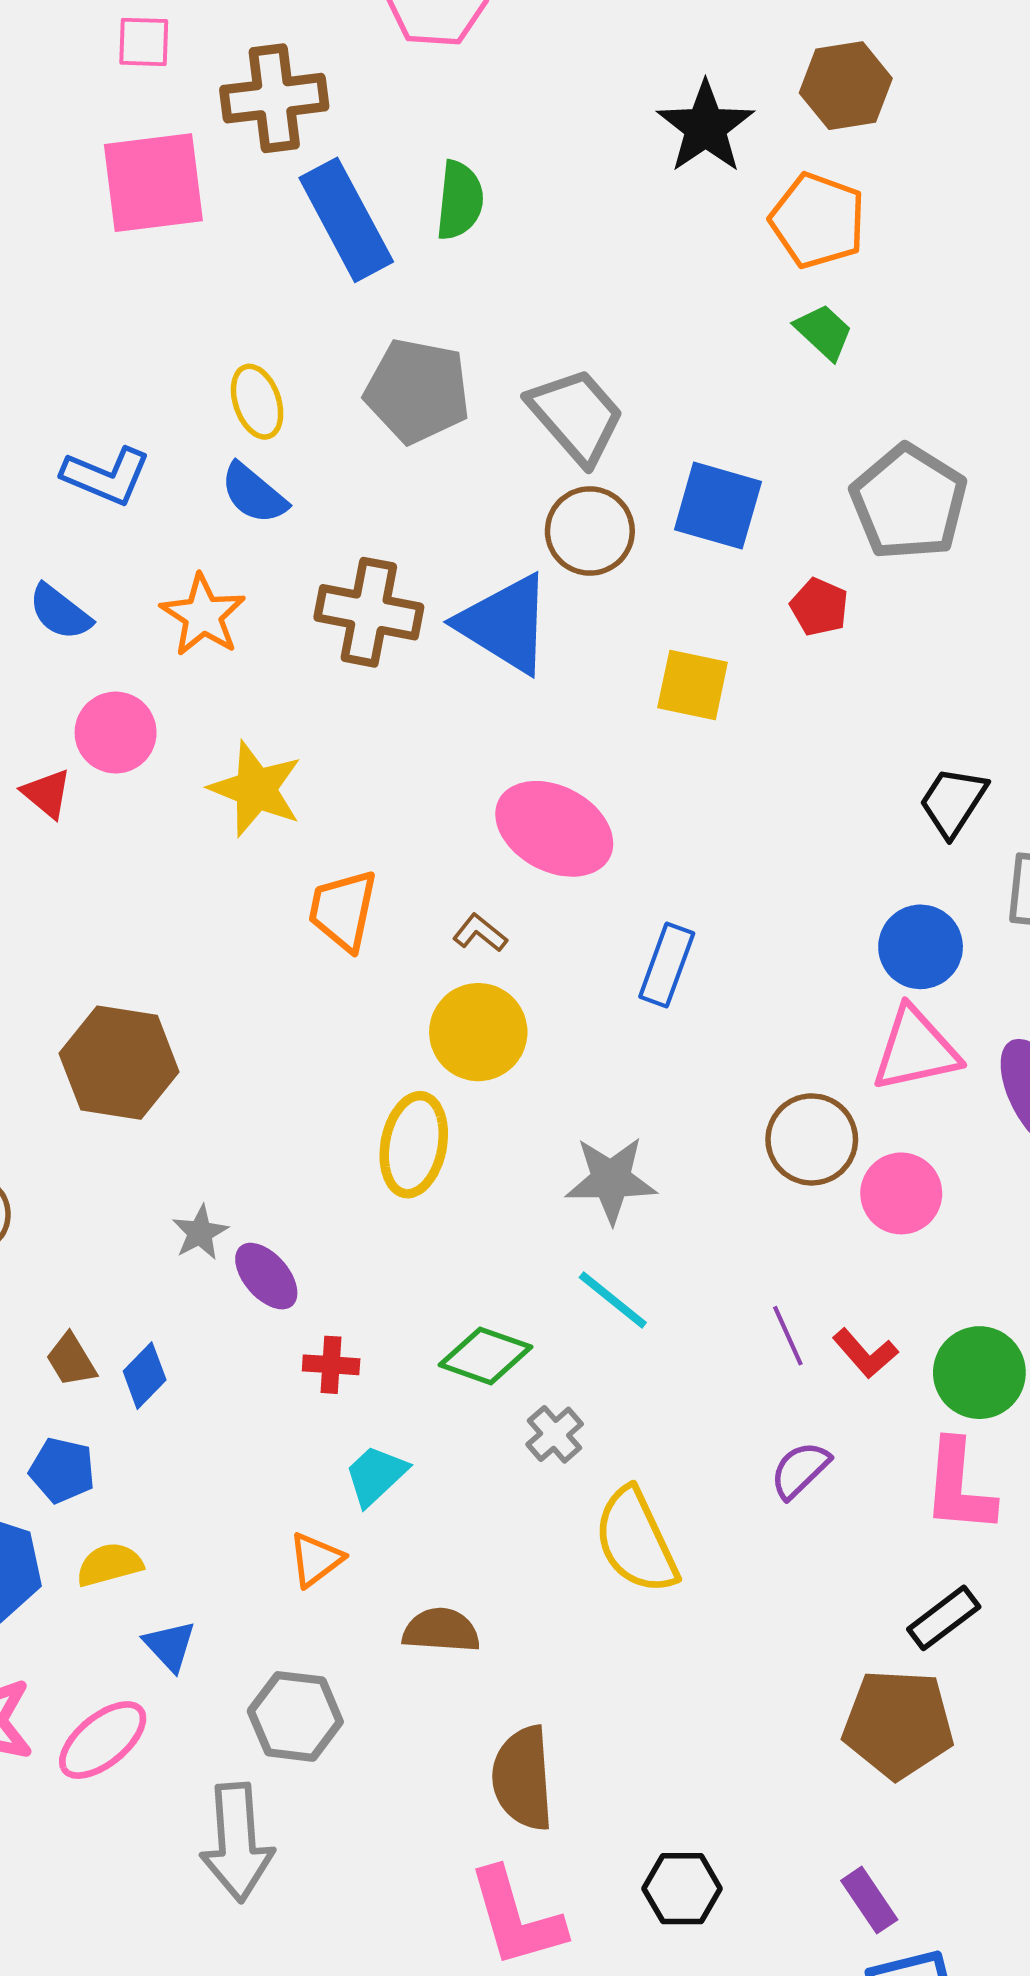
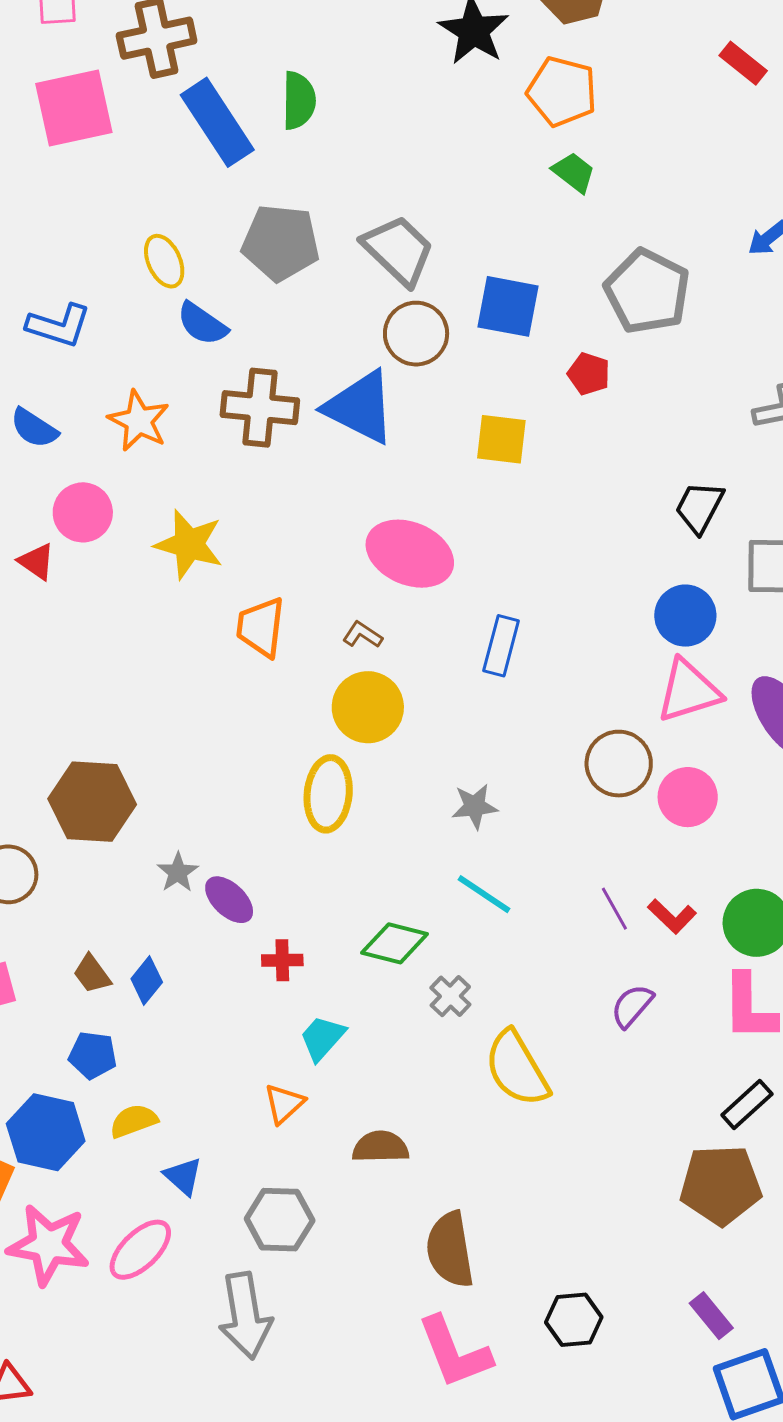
blue semicircle: (254, 494) -> (202, 324), moved
brown hexagon: (119, 1063) -> (92, 802), moved
gray star: (611, 1180) -> (475, 806), size x0.7

